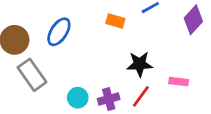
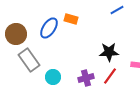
orange rectangle: (115, 21) -> (71, 19), moved
cyan circle: (78, 98) -> (53, 77), moved

